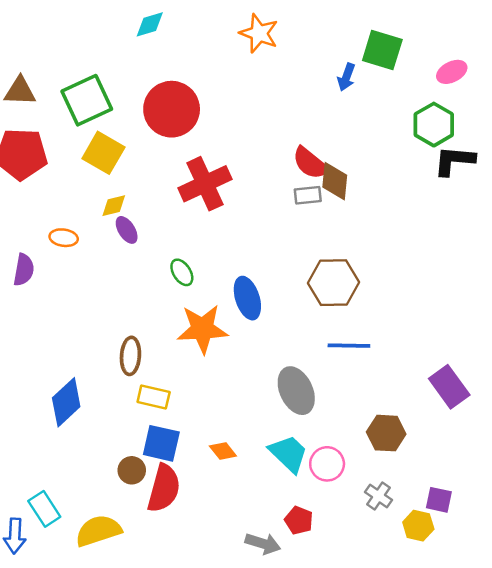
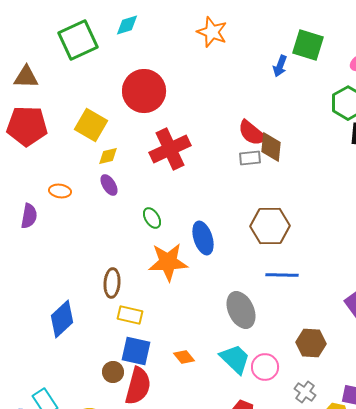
green square: (87, 100) -> (78, 40), moved
yellow diamond: (114, 206) -> (108, 156), moved

